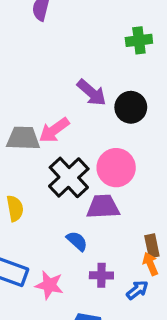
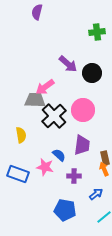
gray trapezoid: (23, 138) -> (35, 100), moved
purple trapezoid: (103, 207) -> (82, 145), moved, turned 100
pink star: (49, 285) -> (45, 167), moved
blue arrow: (137, 290) -> (96, 194), moved

